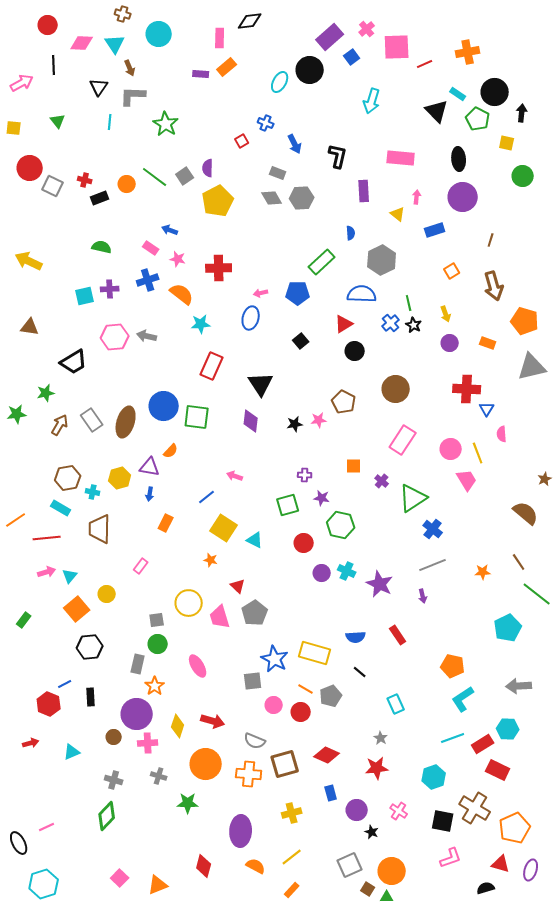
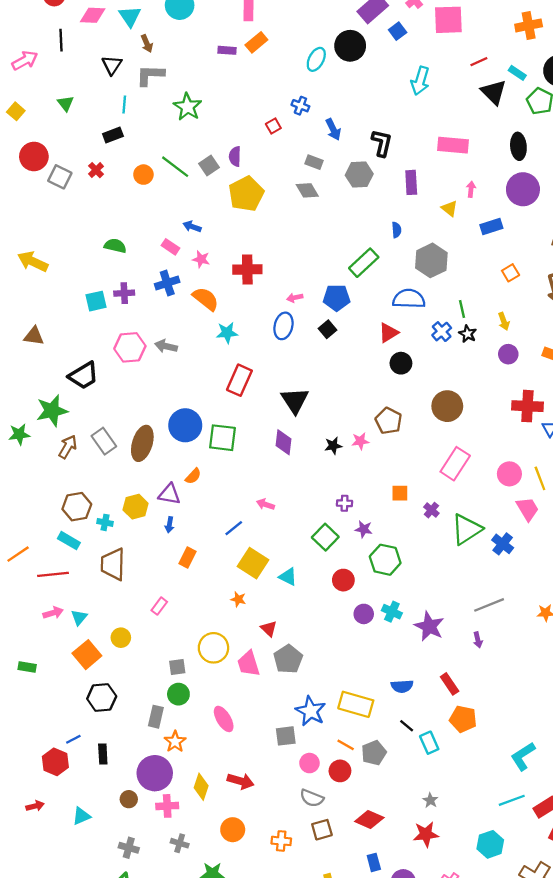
red line: (425, 64) -> (479, 62), moved
yellow square: (14, 128) -> (16, 111), turned 35
red cross: (85, 180) -> (96, 170), turned 32
black rectangle: (100, 198) -> (113, 135), moved
gray hexagon: (302, 198) -> (359, 175), moved
black square: (301, 341) -> (328, 329), moved
green star: (46, 393) -> (52, 411), size x1.6
green square: (288, 505) -> (325, 537), turned -30
blue cross: (433, 529) -> (503, 544), moved
green rectangle: (24, 620) -> (27, 667), turned 63
orange pentagon: (453, 666) -> (463, 719), moved
cyan rectangle: (396, 704) -> (429, 743), moved
gray semicircle: (255, 741) -> (312, 798), moved
orange circle: (206, 764) -> (233, 830), size x0.7
brown square: (285, 764) -> (322, 830), size x0.7
orange cross: (249, 774) -> (281, 841), size x0.7

